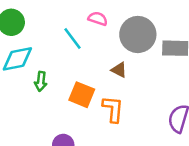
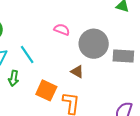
cyan line: (72, 39) -> (27, 55), moved

